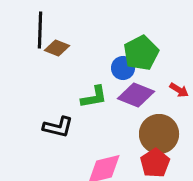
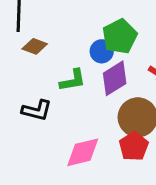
brown diamond: (57, 48) -> (35, 46), moved
purple diamond: (136, 95) -> (115, 78), turned -54

